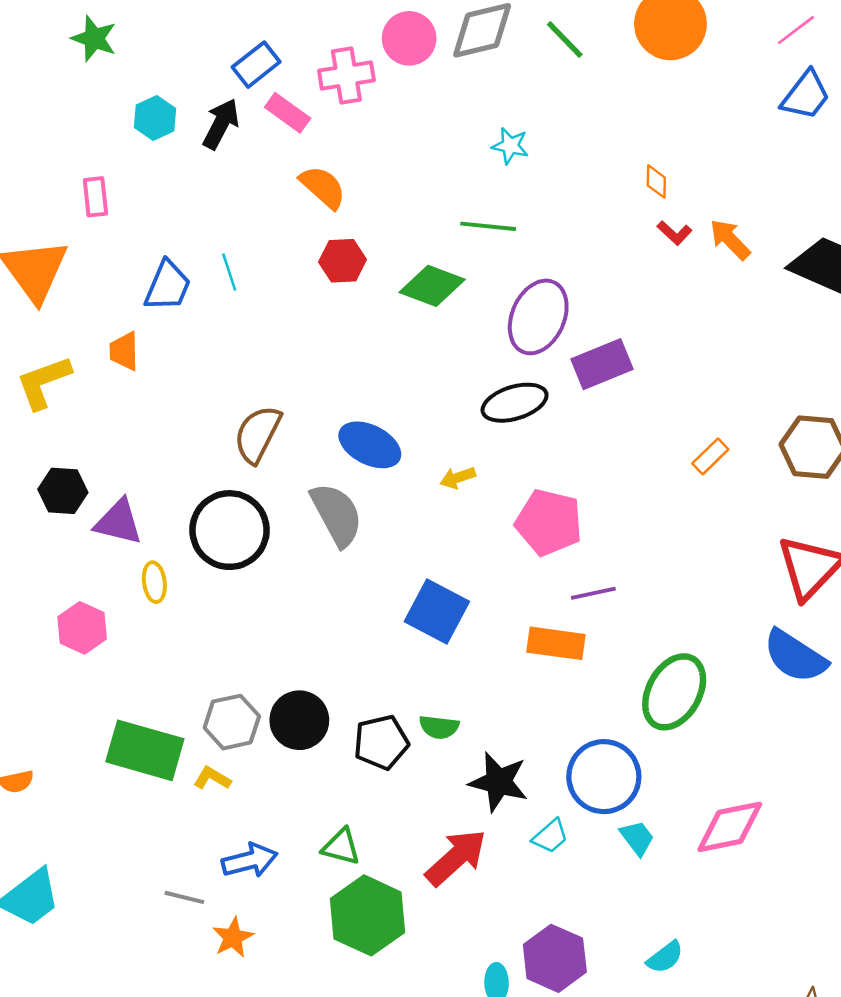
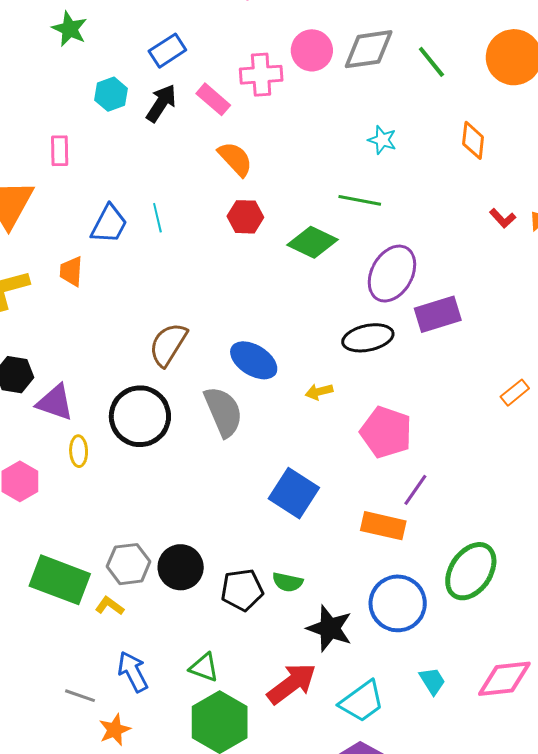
blue rectangle: (256, 65) -> (167, 51), moved
orange diamond: (656, 181) -> (473, 140), moved, size x1.4
purple line: (593, 593) -> (415, 490), turned -48
blue circle: (604, 777) -> (398, 603), moved
cyan trapezoid: (550, 836) -> (362, 701), moved, size x1.6
blue arrow: (250, 860) -> (133, 672), turned -108

